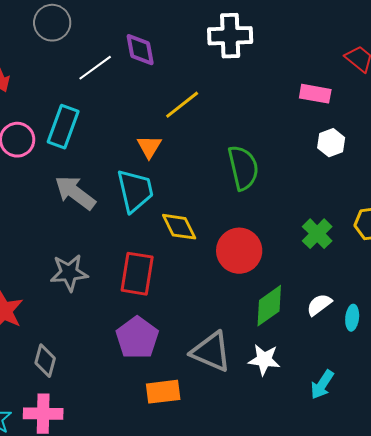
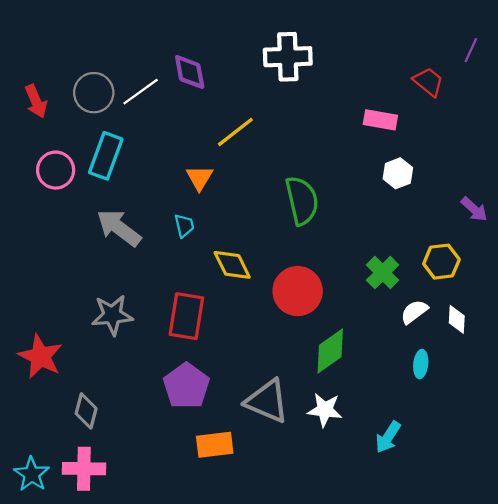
gray circle: (52, 23) -> (94, 93), moved
cyan trapezoid: (135, 191) -> (184, 226), size x0.5
white semicircle: (319, 305) -> (414, 312), moved

